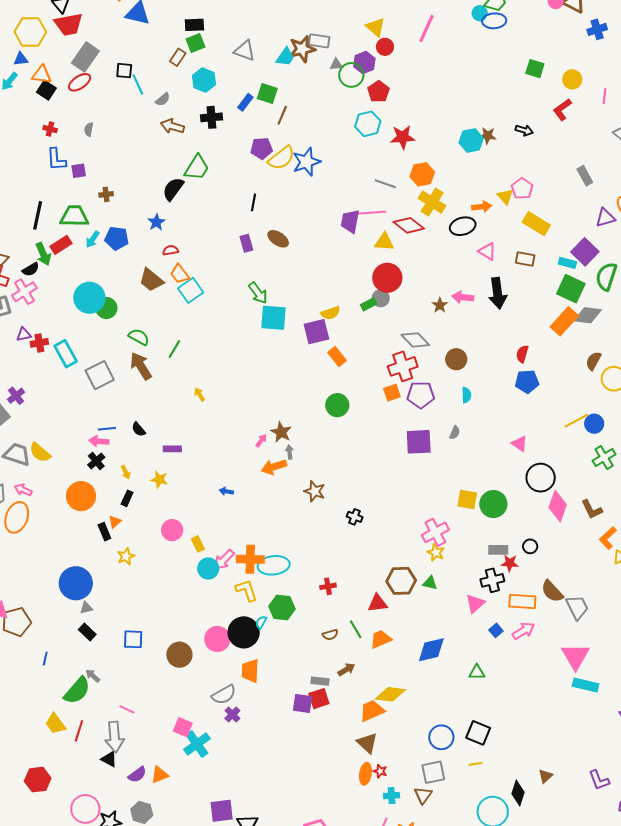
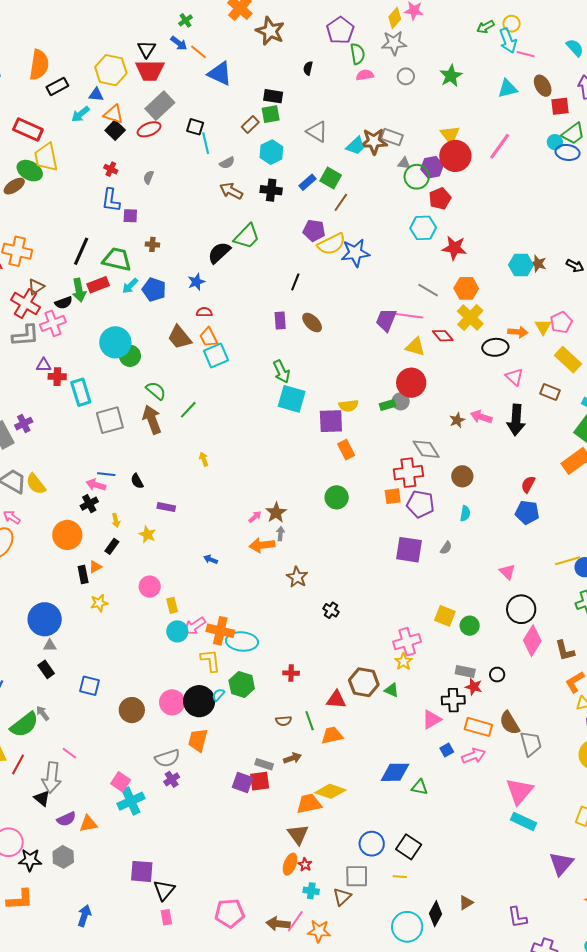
red circle: (385, 47) -> (455, 156), size x1.8
red diamond: (409, 225) -> (443, 336), size x0.7
green circle: (493, 504) -> (470, 626), size x0.7
blue diamond: (431, 650) -> (395, 772), moved

